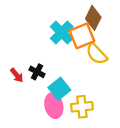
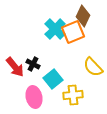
yellow semicircle: (97, 54) -> (93, 67), moved
red arrow: (17, 75) -> (15, 67), size x1.5
pink ellipse: (54, 106) -> (34, 97), moved

